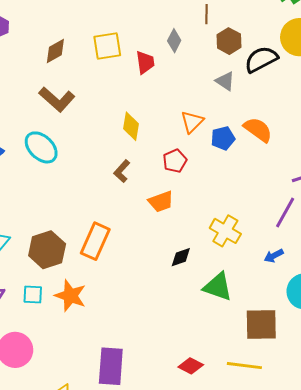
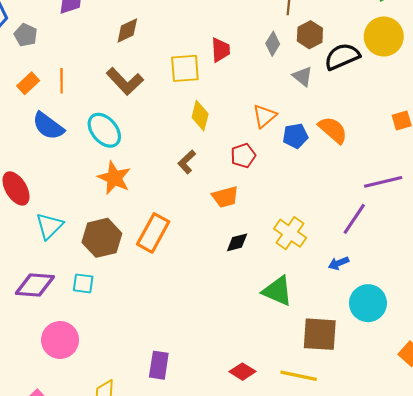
gray diamond: (174, 41) -> (273, 44), moved
yellow square: (107, 46) -> (185, 68), moved
black diamond: (181, 257) -> (237, 242), moved
orange star: (70, 296) -> (114, 178), moved
purple rectangle: (111, 366) -> (159, 365), size x0.7

